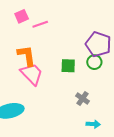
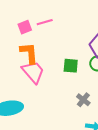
pink square: (22, 16) -> (25, 27), moved

